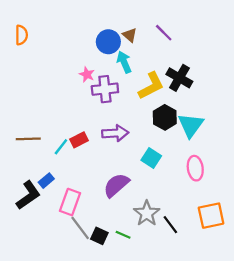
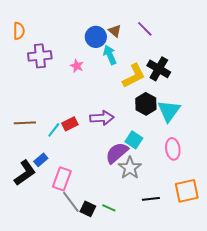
purple cross: (105, 89) -> (40, 56), moved
purple semicircle: (116, 185) -> (117, 153), moved
gray star: (147, 213) -> (130, 168), moved
black line: (170, 225) -> (151, 199), turned -60

